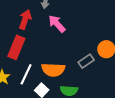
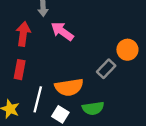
red rectangle: (16, 47) -> (20, 70), size x0.7

